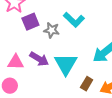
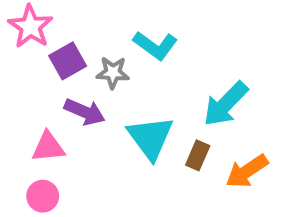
purple arrow: (39, 59) -> (85, 112), moved
brown rectangle: (87, 84) -> (198, 155), moved

